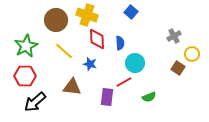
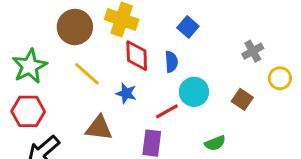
blue square: (131, 12) -> (188, 27), moved
brown square: (178, 68) -> (242, 99), moved
red line: (124, 82) -> (167, 111), moved

